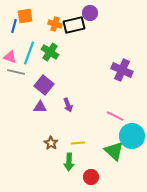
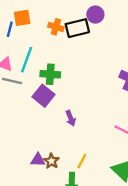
green cross: (50, 52) -> (50, 74), moved, turned -30
purple triangle: (40, 107) -> (38, 160), moved
yellow line: (78, 143) -> (82, 161), turned -56

